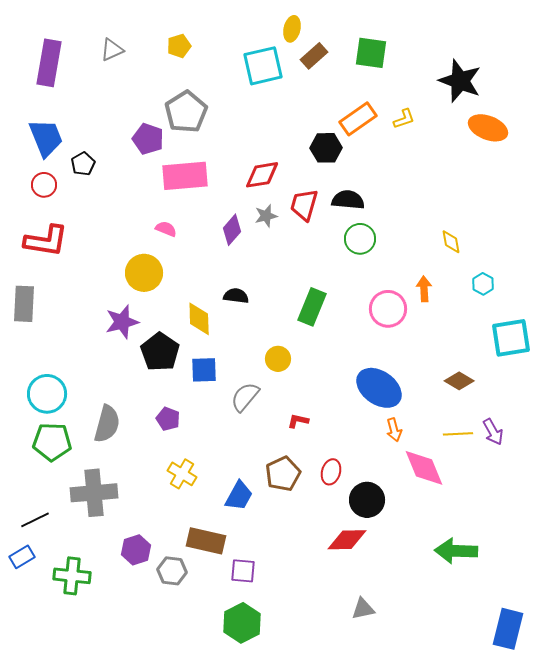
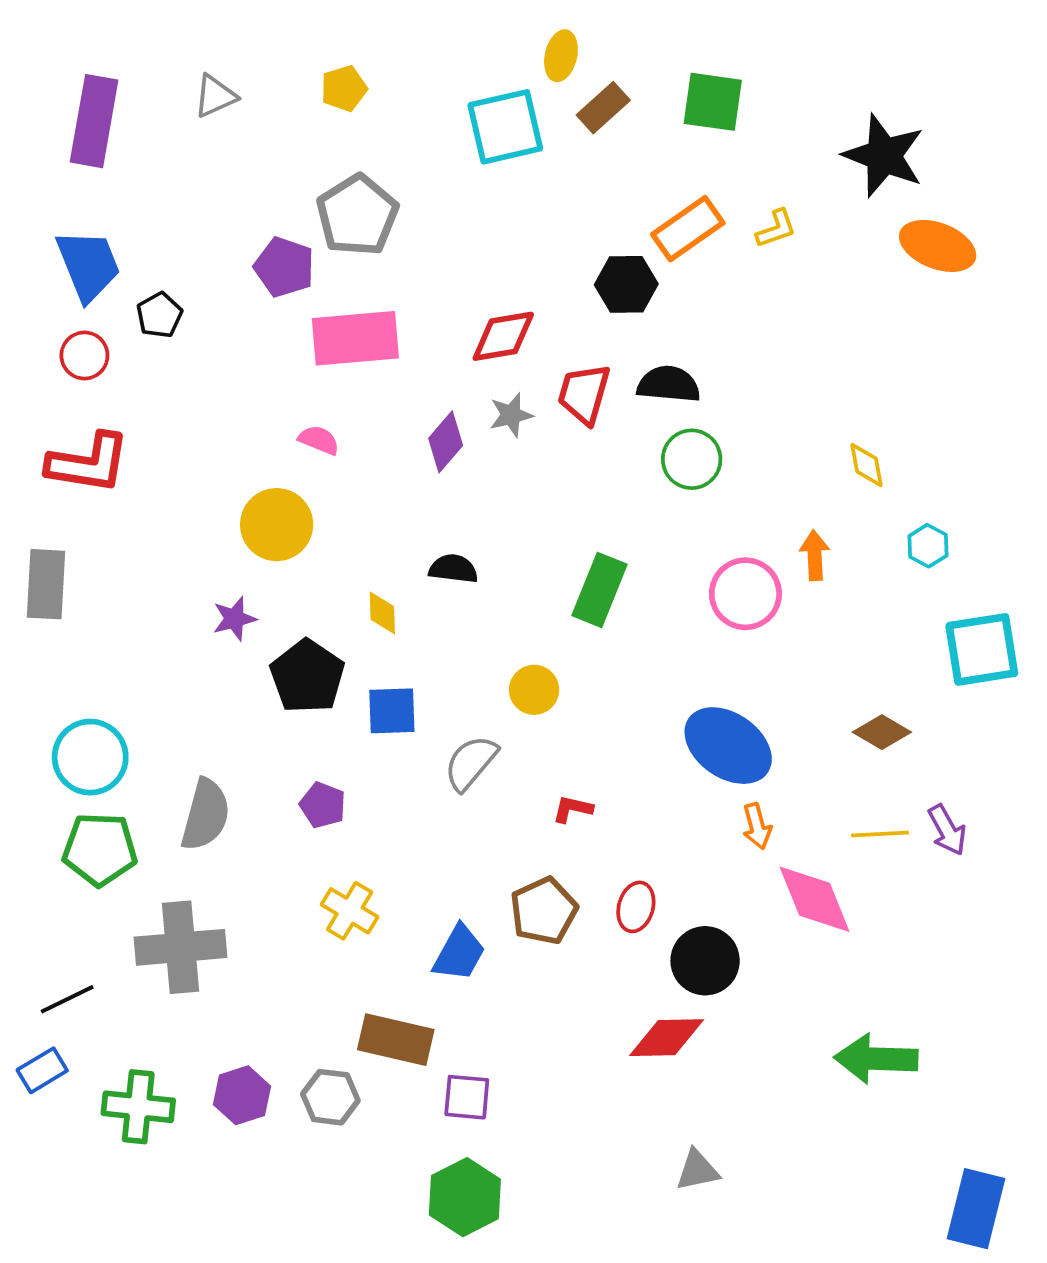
yellow diamond: (199, 319) -> (382, 613), size x0.7
purple star: (122, 322) -> (234, 619), size x0.7
purple hexagon: (136, 550) -> (242, 1095), moved

